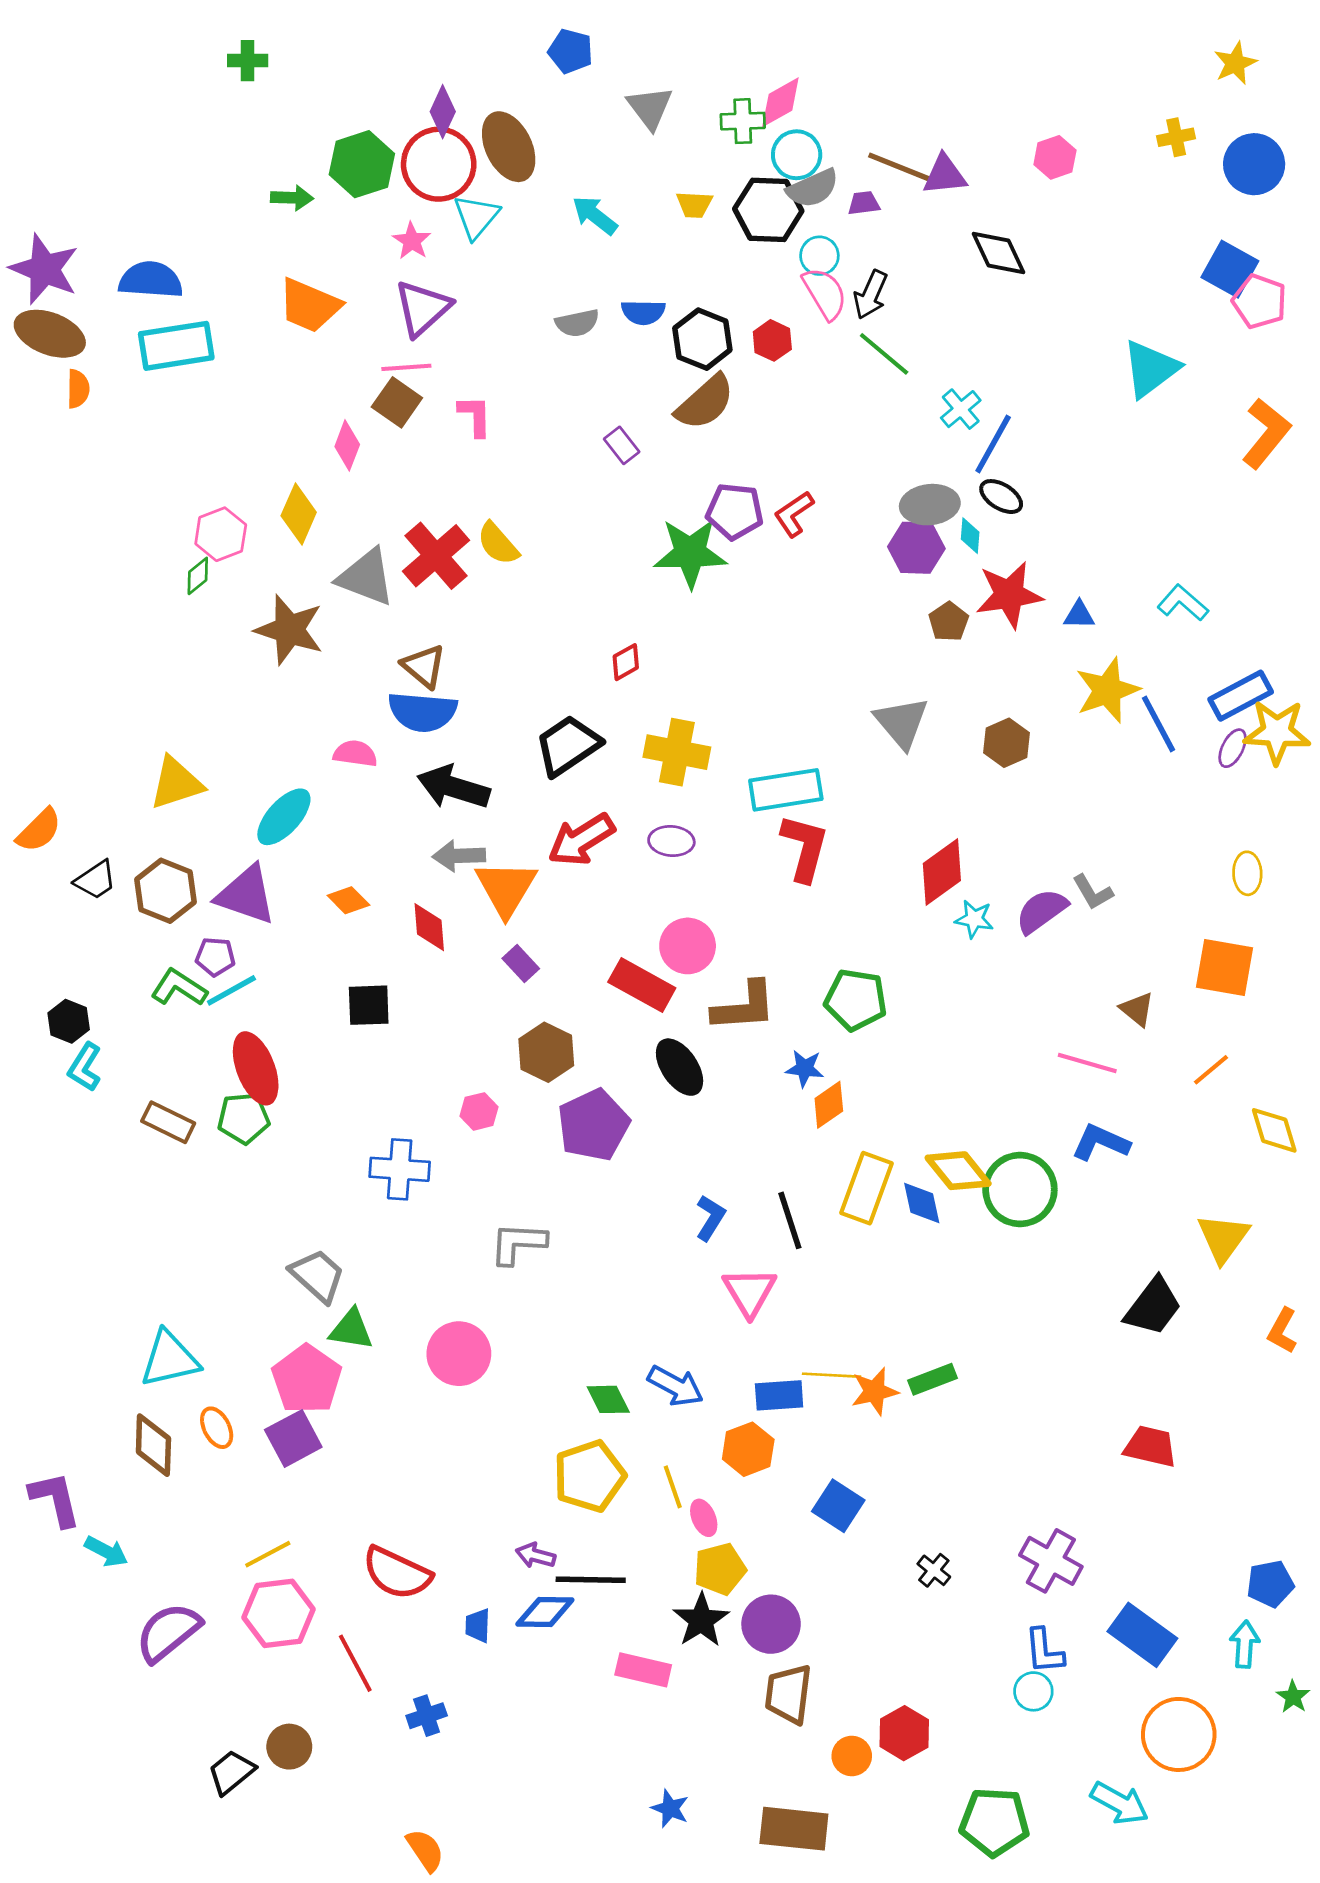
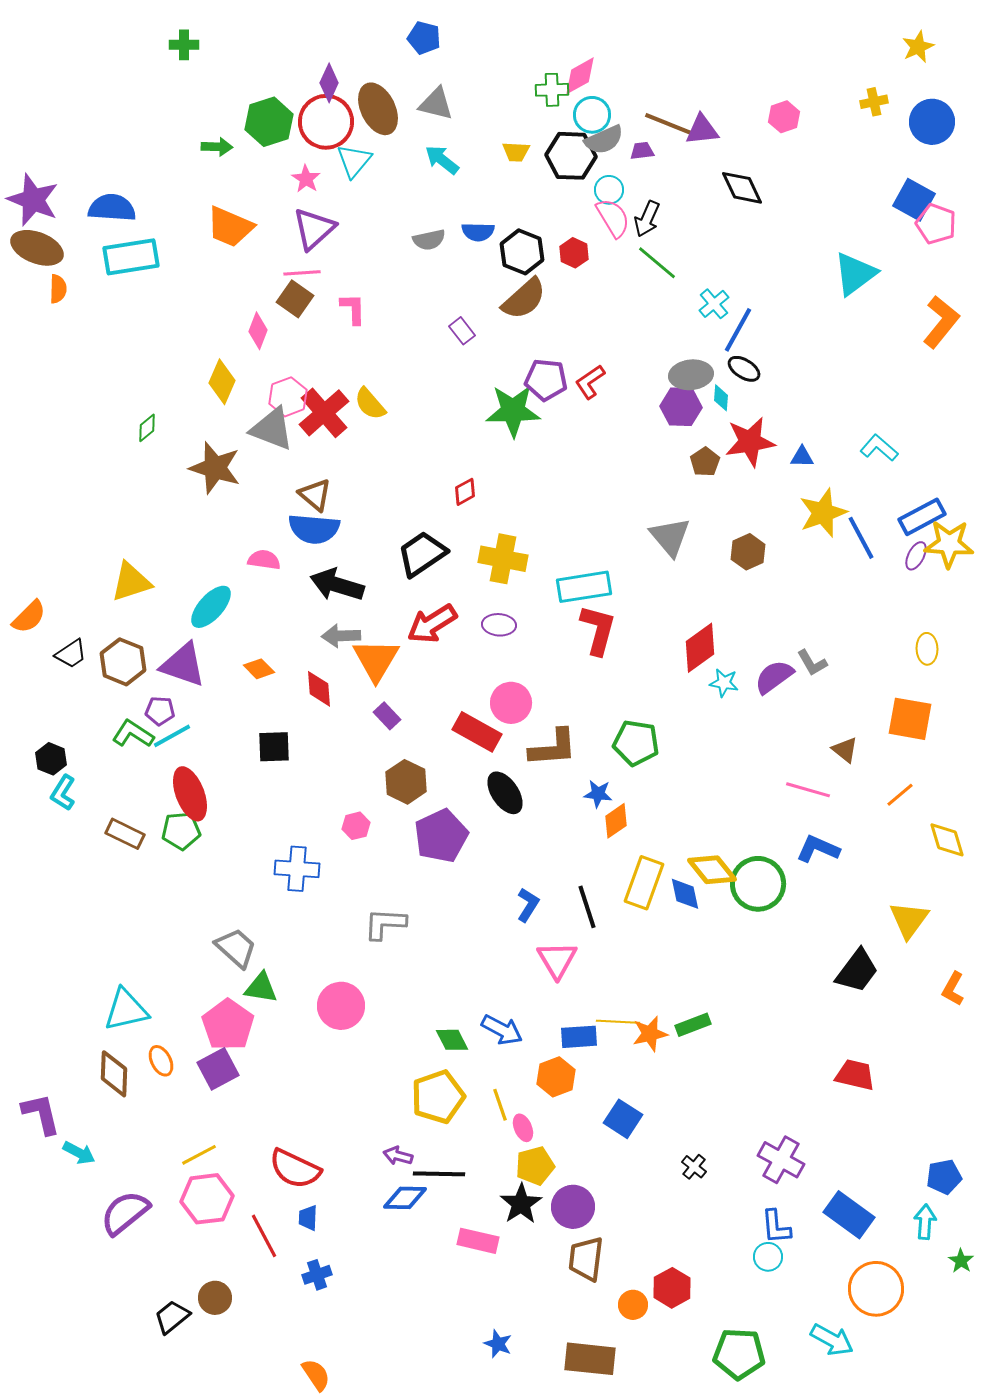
gray triangle: (650, 108) -> (436, 104), moved, turned -39
pink hexagon: (221, 534) -> (288, 397), moved
blue trapezoid: (478, 1625) -> (308, 1218), moved

